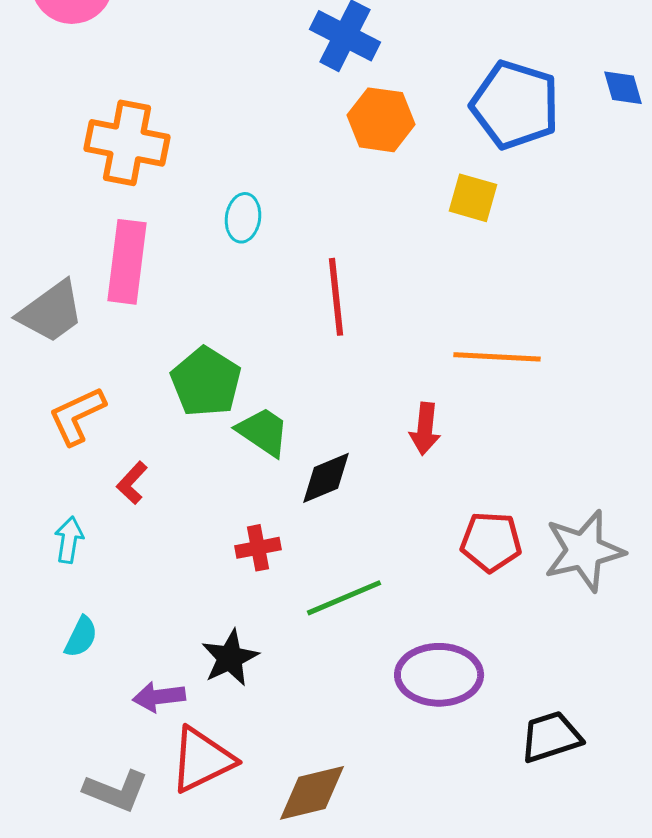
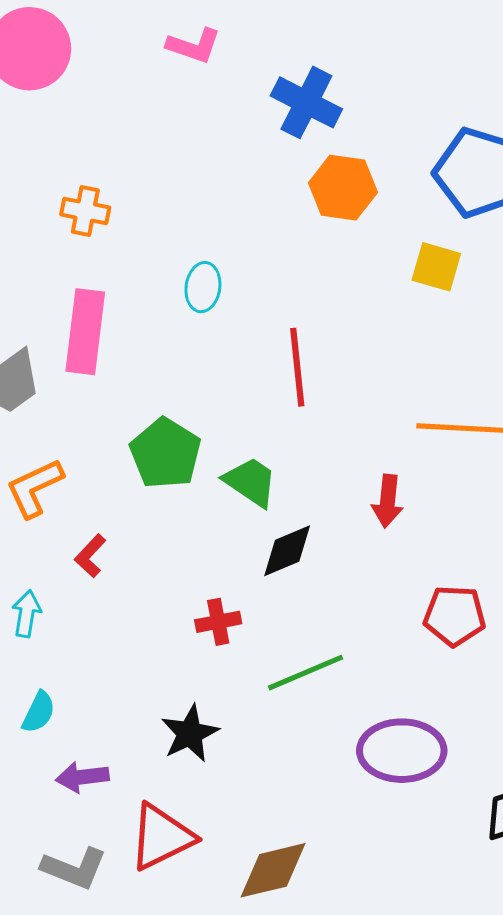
orange cross: (127, 143) -> (85, 211), size x0.6
green trapezoid: (263, 432) -> (251, 482), moved
purple arrow: (159, 697) -> (82, 777), moved

